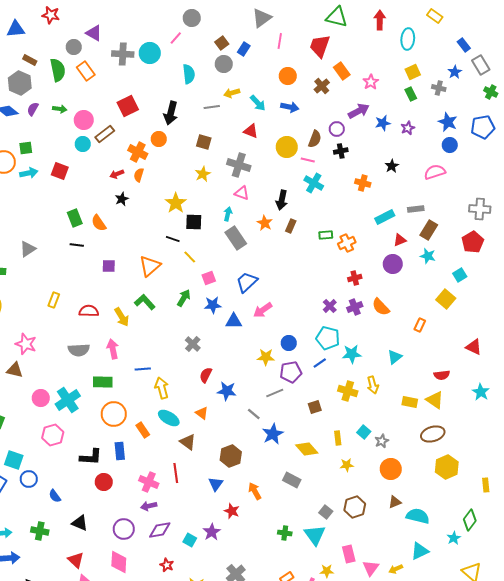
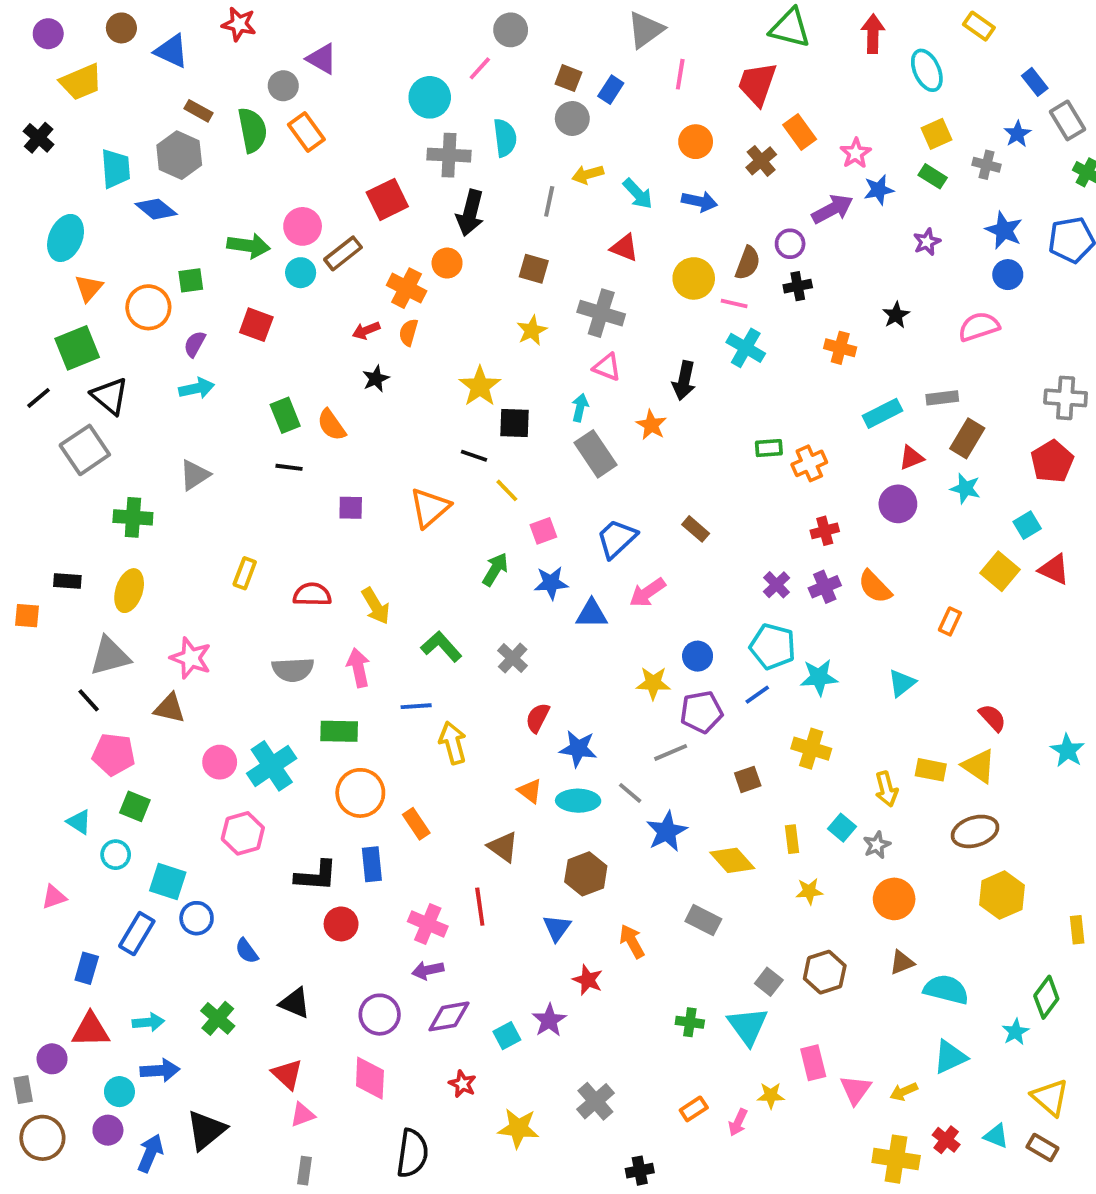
blue triangle: (16, 29) -> (172, 51), turned 30
cyan ellipse: (408, 39) -> (927, 70), turned -30
brown square: (222, 43) -> (568, 78), turned -32
gray cross: (123, 54) -> (449, 155), moved
green rectangle: (411, 94) -> (933, 176), turned -32
gray line: (212, 107) -> (549, 201), turned -70
purple semicircle: (33, 109) -> (195, 344), moved
green arrow: (60, 109) -> (249, 246), moved, size x1.5
blue star: (383, 123) -> (879, 190), moved
cyan arrow: (29, 173) -> (197, 388), moved
brown rectangle: (291, 226) -> (696, 529), moved, turned -72
green L-shape: (145, 302) -> (441, 646), moved
red triangle: (474, 347) -> (1054, 569), moved
red semicircle: (442, 375) -> (992, 718), turned -126
yellow arrow: (373, 385) -> (886, 789), moved
cyan ellipse: (169, 418) -> (578, 801), moved, turned -30
green cross: (40, 531) -> (218, 1018), turned 30
cyan square: (190, 540) -> (507, 1036), turned 32

